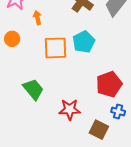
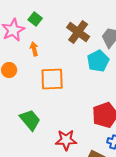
cyan pentagon: (84, 42) -> (98, 61), moved

